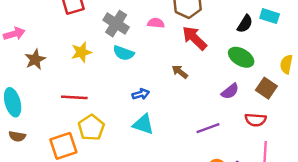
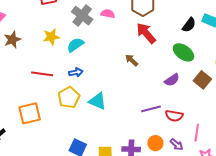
pink semicircle: (156, 23) -> (108, 14), moved
cyan semicircle: (123, 53) -> (75, 45), moved, turned 120
blue arrow: (141, 94) -> (76, 72), moved
red semicircle: (256, 120) -> (174, 116), moved
yellow pentagon: (91, 128) -> (69, 97), moved

